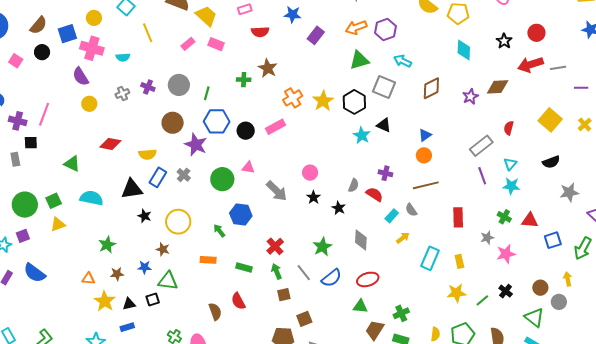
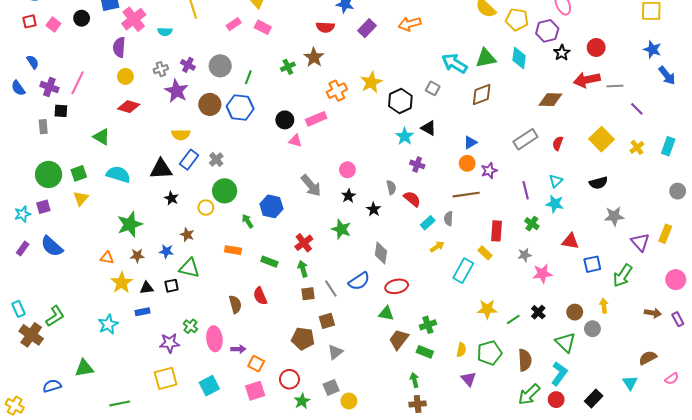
purple hexagon: (385, 30) -> (547, 31), moved
red semicircle: (260, 32) -> (325, 27), moved
pink cross: (92, 48) -> (134, 19), turned 30
green triangle: (359, 60) -> (486, 58), moved
cyan arrow: (403, 61) -> (455, 63), size x1.4
purple semicircle: (81, 77) -> (119, 47), turned 30
green cross: (244, 80) -> (288, 67), turned -32
gray square: (384, 87) -> (433, 88), size x0.6
purple line: (581, 88) -> (637, 109), turned 40
purple star: (470, 97) -> (489, 171), moved
yellow star: (323, 101) -> (371, 82), moved
blue hexagon: (217, 121) -> (240, 107), moved
red diamond: (110, 144) -> (129, 107), moved
purple star: (196, 145) -> (176, 91), moved
gray rectangle: (481, 146) -> (525, 139), moved
pink triangle: (248, 168) -> (295, 141), moved
purple cross: (385, 173) -> (417, 164), moved
green circle: (222, 179) -> (225, 191), moved
gray semicircle: (354, 185) -> (391, 187), turned -40
gray semicircle: (411, 210) -> (449, 219), turned 32
green cross: (504, 217) -> (532, 224), moved
yellow circle: (178, 222) -> (206, 208), size x0.6
yellow triangle: (58, 224) -> (81, 198), turned -35
gray diamond: (361, 240) -> (381, 253), moved
green star: (107, 245) -> (130, 224), size x1.4
green star: (322, 247) -> (341, 229), moved, turned -30
yellow rectangle: (459, 261) -> (485, 253), moved, turned -40
gray line: (304, 273) -> (331, 289), moved

